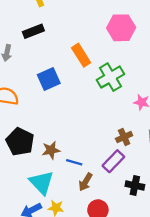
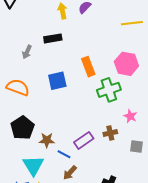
pink hexagon: (121, 28) -> (126, 64), moved
brown cross: (124, 137) -> (110, 133), moved
purple rectangle: (113, 161) -> (84, 140), moved

